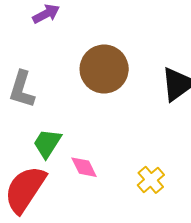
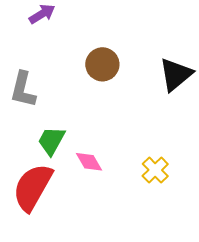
brown circle: (104, 69) -> (102, 64), size x0.7

